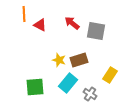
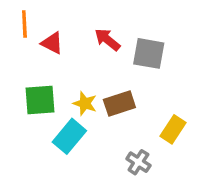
cyan rectangle: (68, 83) -> (69, 136), moved
green square: (35, 87) -> (40, 100), moved

